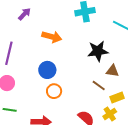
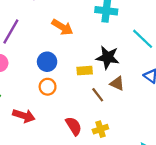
yellow rectangle: (117, 98) -> (85, 71), moved

